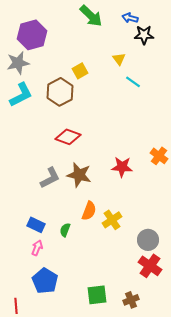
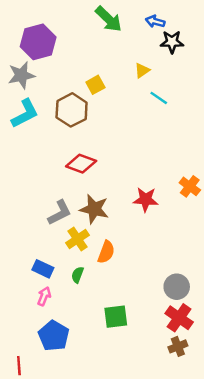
yellow triangle: (119, 59) -> (142, 70), turned 32
yellow cross: (112, 220) -> (78, 239), moved
green square: (97, 295) -> (116, 317), moved
brown cross: (131, 300) -> (178, 346), moved

